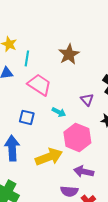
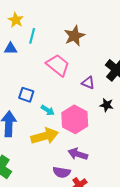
pink trapezoid: (39, 85) -> (58, 65), moved
purple triangle: (87, 100) -> (88, 83), turned -32
cyan arrow: (59, 112) -> (48, 110), moved

